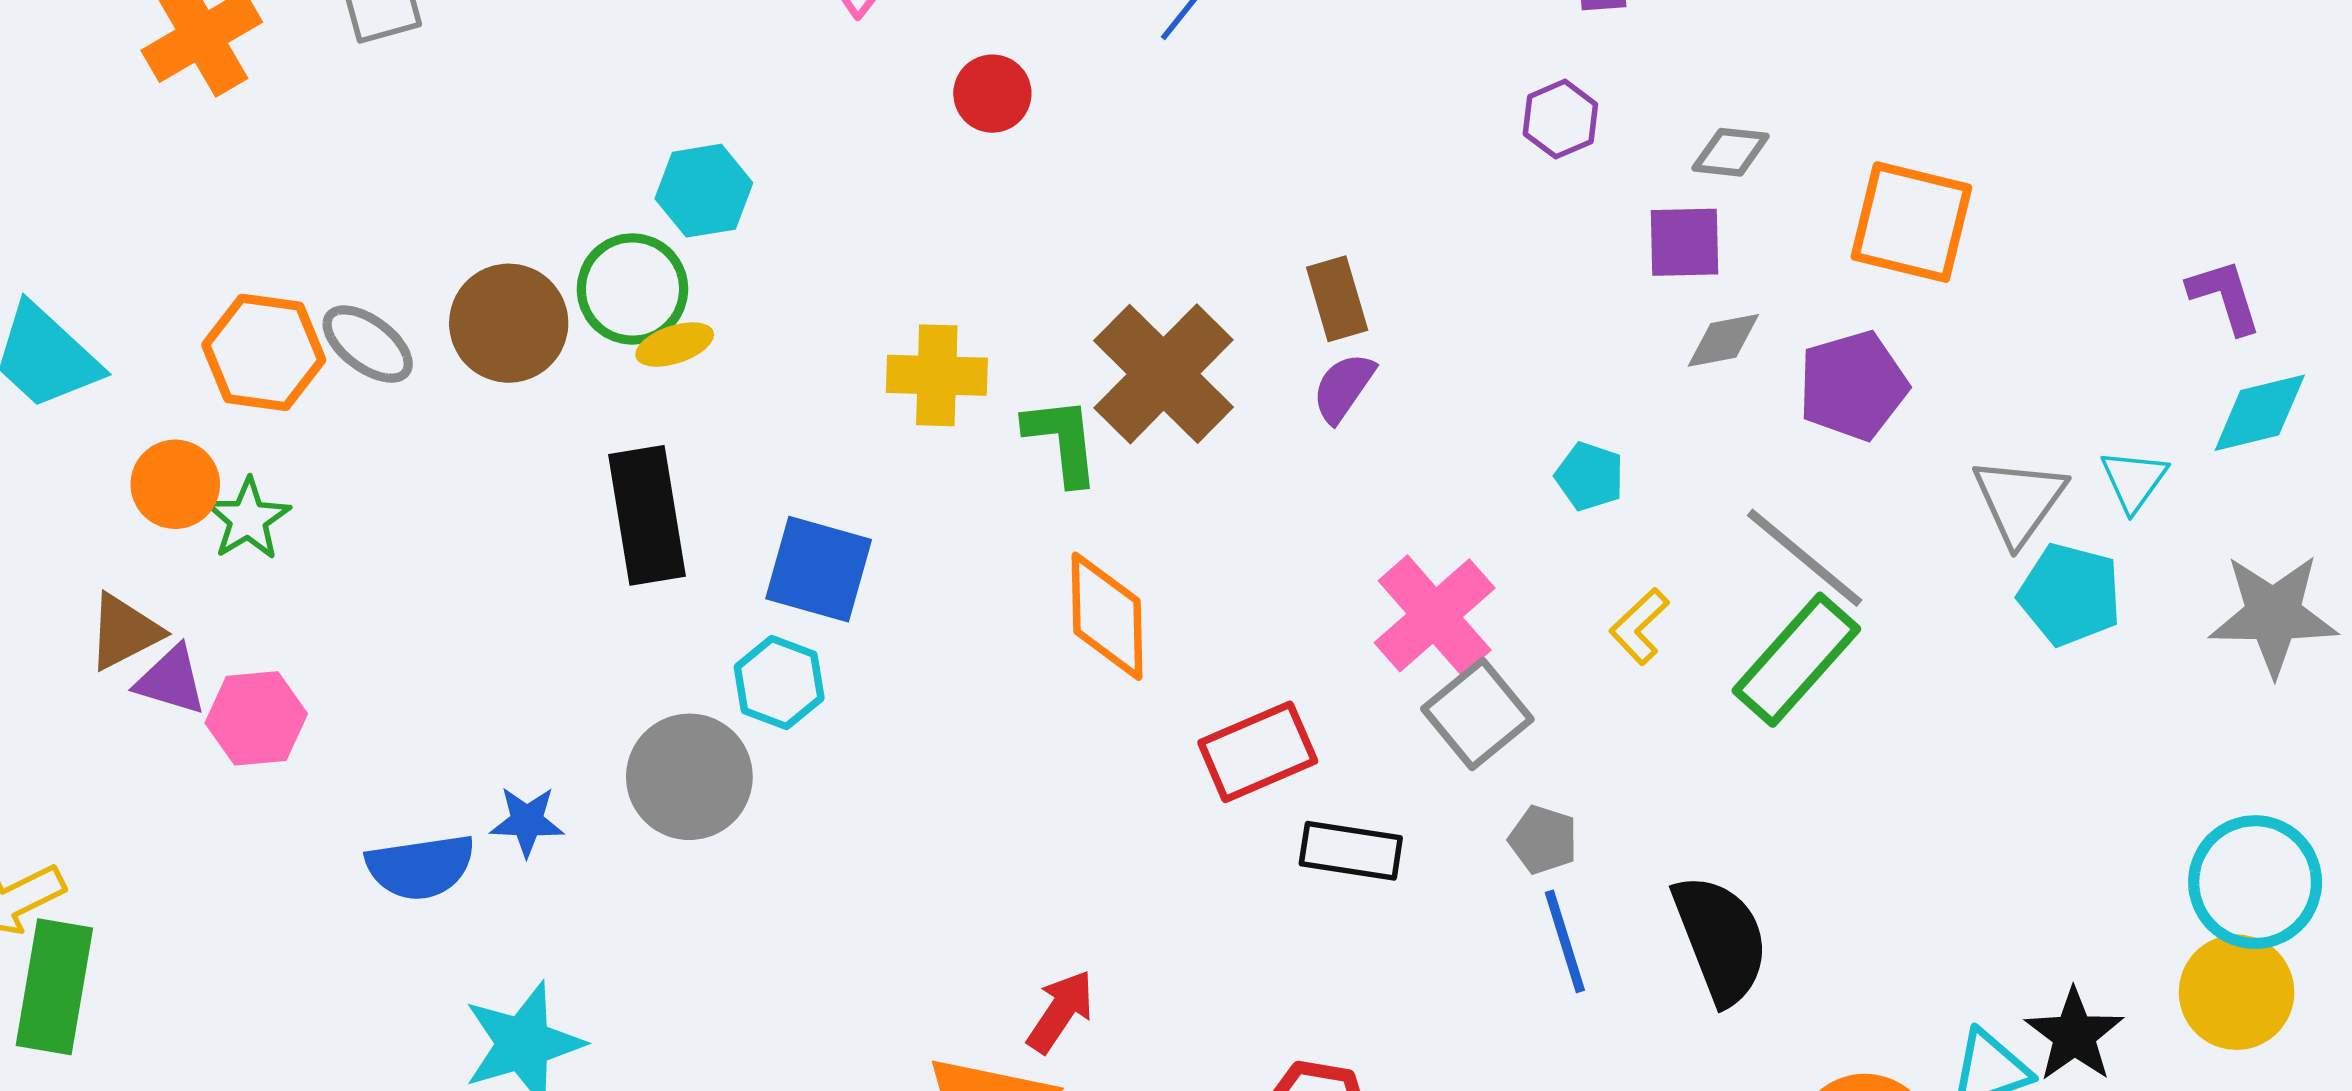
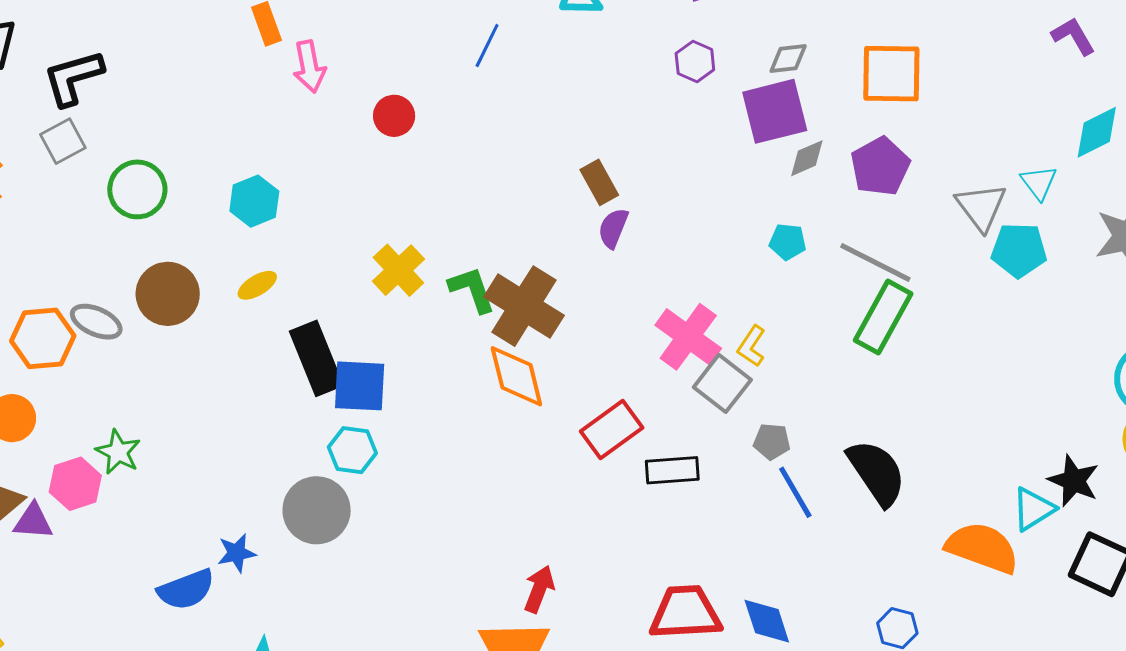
purple square: (1684, 242) -> (775, 111), size x1.5
green circle: (632, 289) -> (137, 189), moved
purple L-shape: (2225, 296) -> (1073, 36), moved
brown cross: (1164, 374) -> (524, 306), moved
yellow cross: (937, 375) -> (398, 270), turned -32
cyan pentagon: (1590, 476) -> (788, 242), moved
black rectangle: (647, 515) -> (316, 358), moved
green star: (248, 519) -> (118, 452), moved
yellow L-shape: (1639, 626) -> (752, 346), moved
pink hexagon: (256, 718) -> (75, 484), moved

